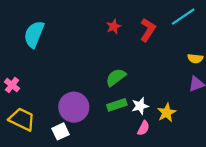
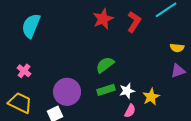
red star: (114, 27) -> (103, 19), size x1.5
pink cross: (12, 85) -> (24, 71), moved

